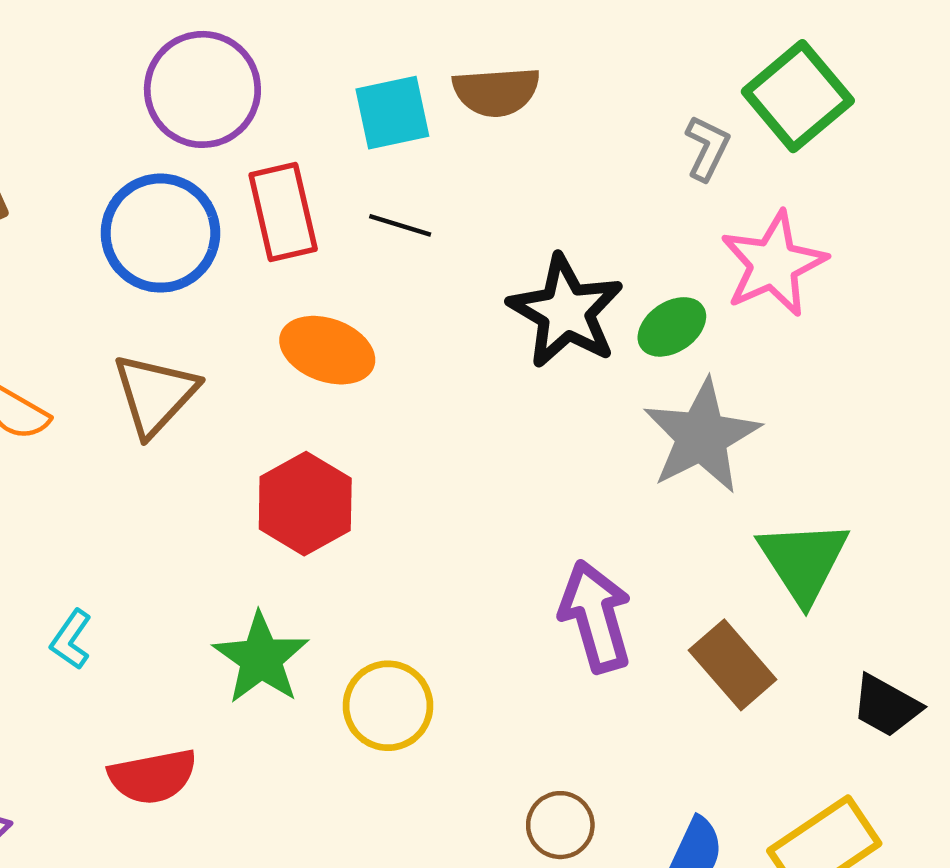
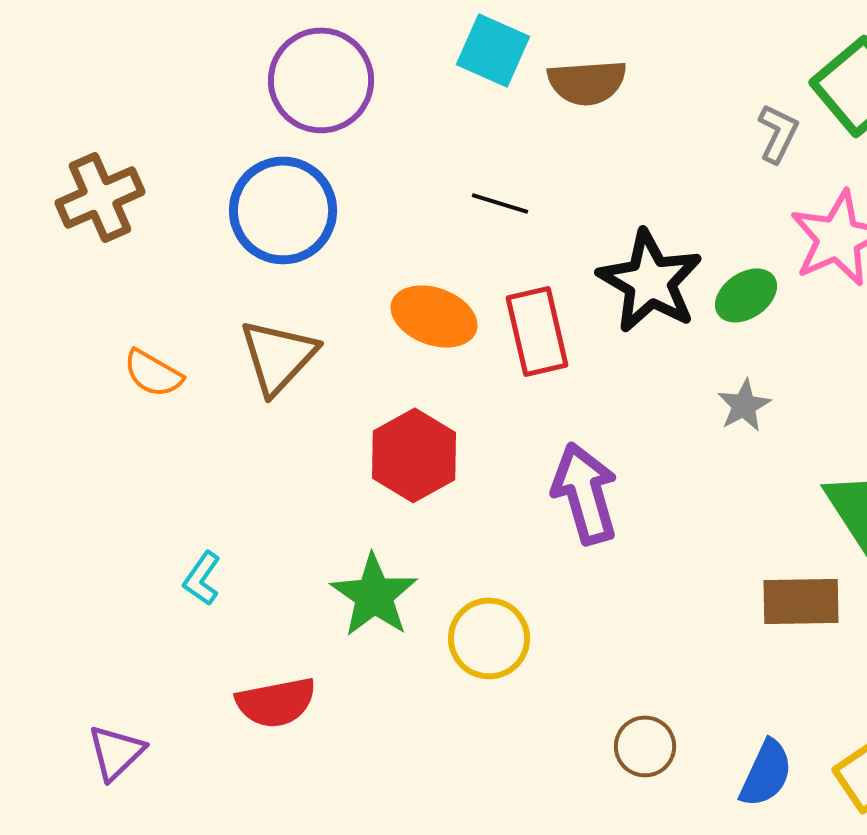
cyan square: (392, 113) -> (493, 50), moved, turned 36
red rectangle: (283, 212) -> (537, 331), moved
gray star: (702, 436) -> (744, 405), moved, size x0.5
purple arrow: (596, 616) -> (585, 493), moved
brown rectangle: (733, 665) -> (801, 601), turned -50

